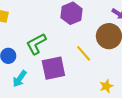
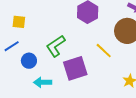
cyan arrow: (20, 79) -> (43, 82), turned 60

